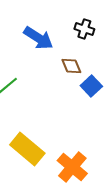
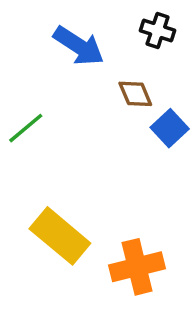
orange cross: (72, 167) -> (137, 267), turned 36

